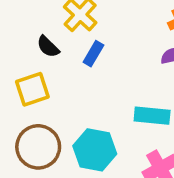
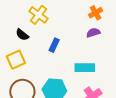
blue rectangle: (93, 54) -> (54, 45), moved

